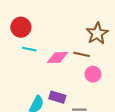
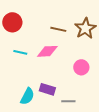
cyan line: (29, 49) -> (20, 52), moved
brown line: (81, 54) -> (58, 29), moved

